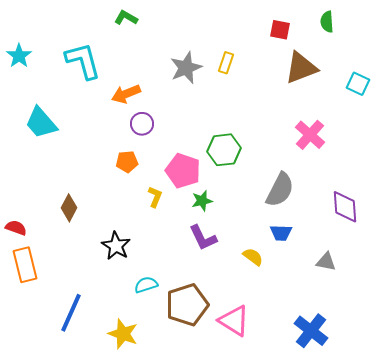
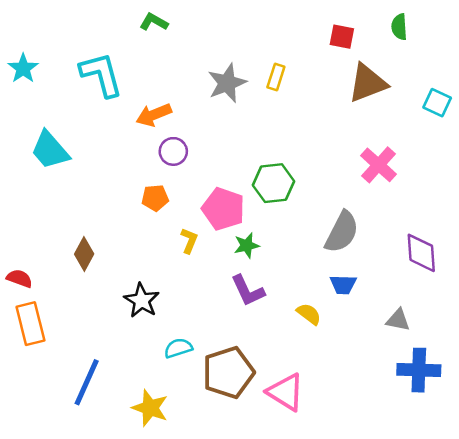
blue cross: (311, 331) -> (419, 370), moved, turned -36

